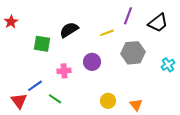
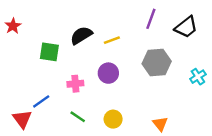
yellow line: (107, 33) -> (112, 40), moved
green line: (55, 99) -> (78, 117), moved
yellow circle: (108, 101) -> (113, 119), moved

